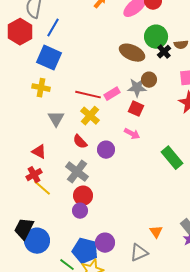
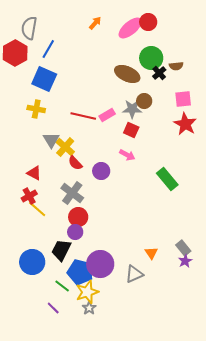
yellow cross: (90, 116) -> (65, 147), moved
black trapezoid: (24, 229) -> (61, 250), moved
purple circle: (105, 243) -> (100, 264), size x1.4

